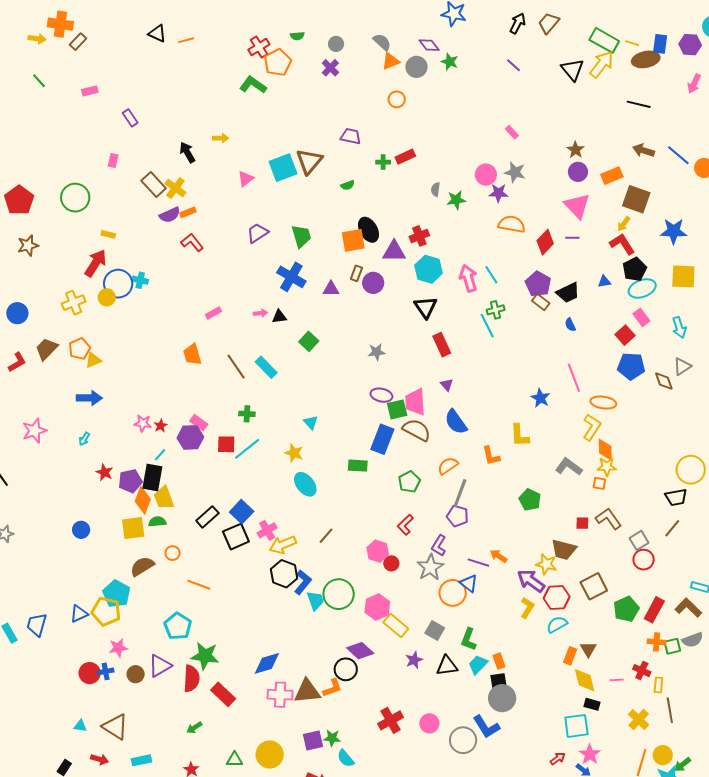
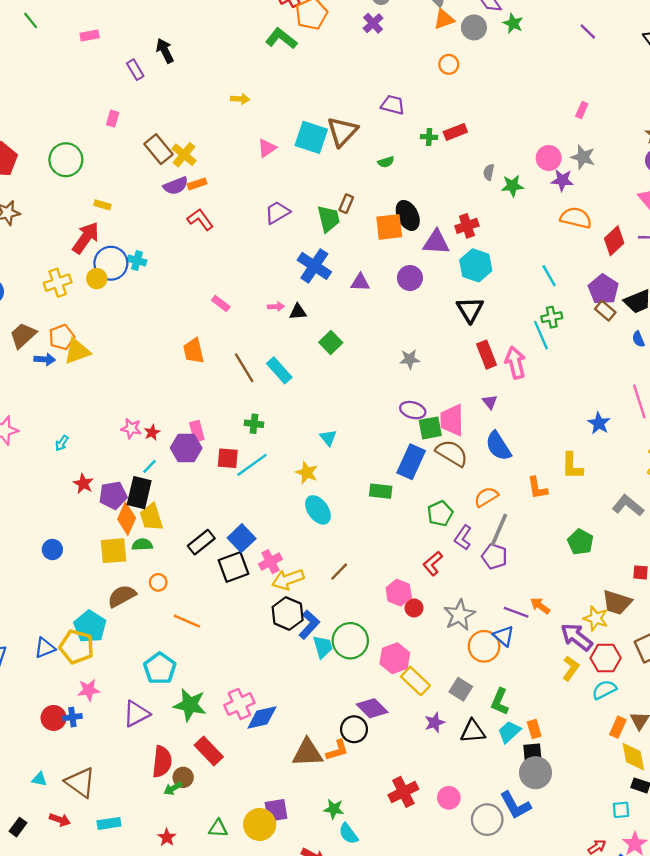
pink rectangle: (512, 132) -> (582, 110), turned 64
black arrow: (187, 152) -> (165, 51), moved
cyan square: (283, 168) -> (311, 137), turned 36
brown rectangle: (356, 273) -> (346, 204), moved
pink arrow: (468, 278) -> (515, 363), moved
pink rectangle: (213, 313) -> (221, 303), turned 63
yellow triangle: (93, 360) -> (77, 351), size x1.4
blue arrow: (89, 398) -> (45, 359), moved, size x0.7
pink rectangle: (199, 423) -> (197, 431), turned 36
purple L-shape: (439, 546) -> (463, 538), moved
brown circle: (136, 674) -> (183, 777), moved
red semicircle: (191, 679) -> (162, 762), moved
pink cross: (280, 695) -> (239, 704), moved, turned -30
cyan square: (576, 726) -> (621, 810), size x0.6
purple square: (313, 741) -> (276, 810), moved

